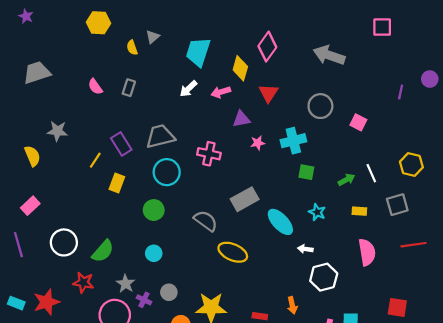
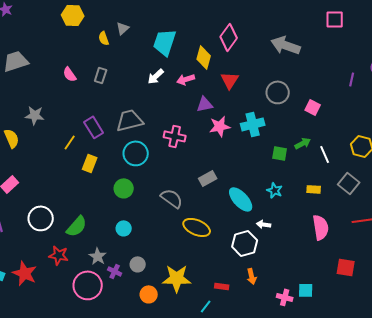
pink star: (258, 143) -> (220, 126), size x1.5
green square: (306, 172) -> (280, 153), moved
green arrow: (346, 180) -> (303, 143), moved
gray rectangle: (245, 199) -> (208, 178), size x0.7
gray square: (397, 205) -> (349, 183), turned -35
white hexagon: (324, 277) -> (245, 243), moved
red star: (47, 302) -> (25, 273), turned -30
red square: (397, 307) -> (346, 267), moved

